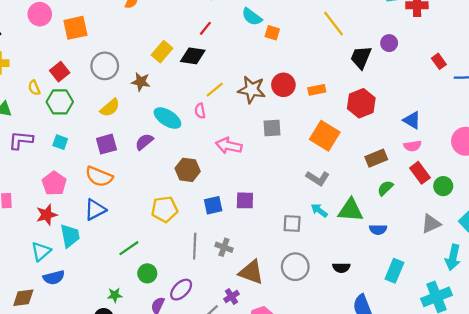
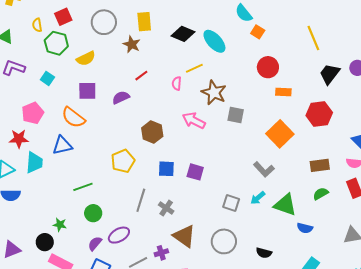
red line: (205, 28) -> (141, 76), moved
yellow rectangle: (162, 52) -> (144, 22), moved, turned -60
red circle: (283, 85) -> (268, 67), moved
brown star: (252, 90) -> (214, 93), moved
yellow semicircle: (110, 108) -> (86, 58), moved
cyan ellipse: (167, 118) -> (214, 41), moved
yellow pentagon: (164, 209) -> (123, 161), turned -30
cyan arrow: (319, 210) -> (258, 198), turned -91

